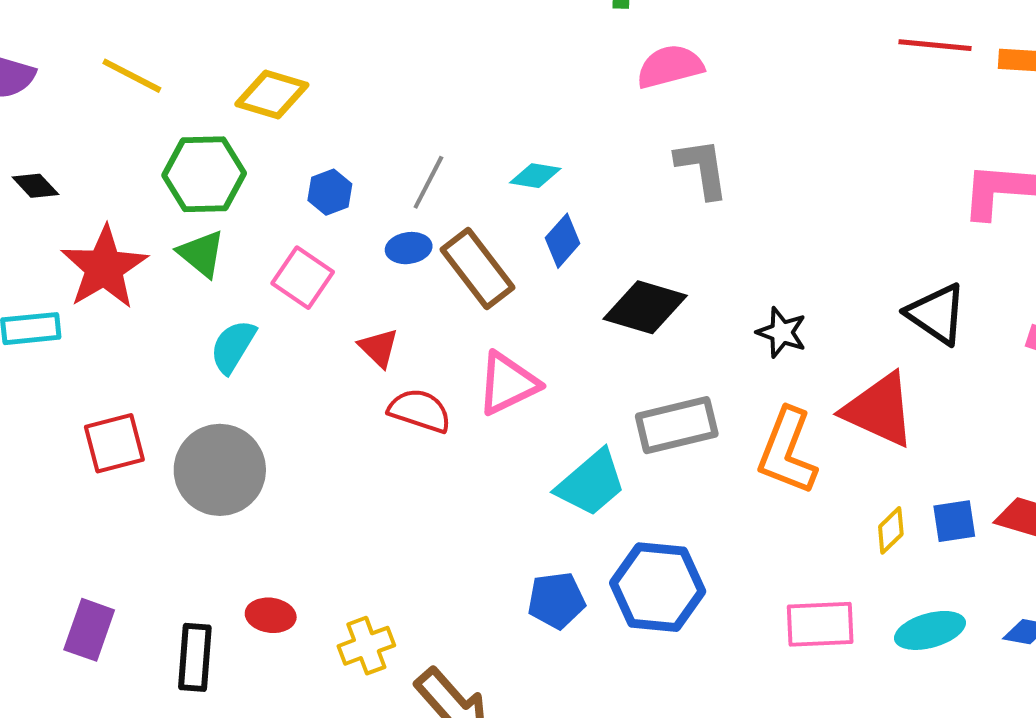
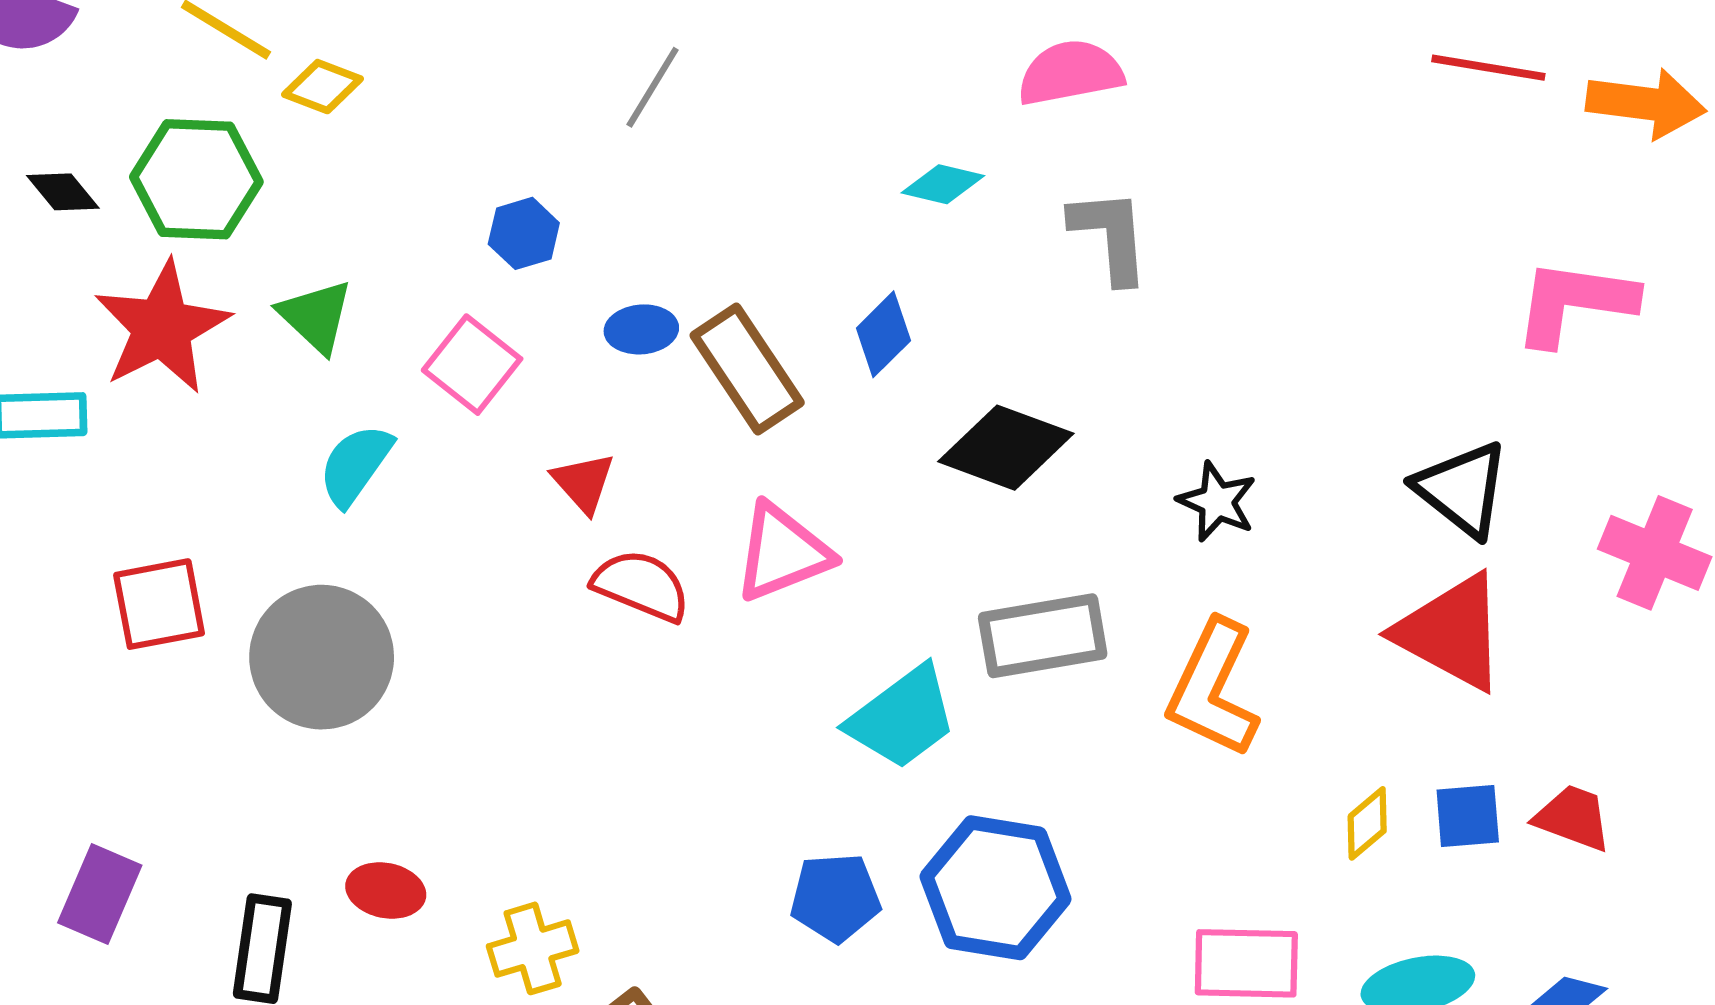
yellow diamond: (272, 94) -> (322, 87), moved, size x0.7
green hexagon: (204, 174) -> (196, 179), moved
cyan diamond: (535, 176) -> (943, 184), moved
gray line: (428, 182) -> (653, 87), moved
red triangle: (879, 410) -> (1451, 632), moved

